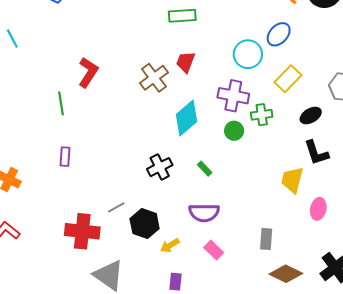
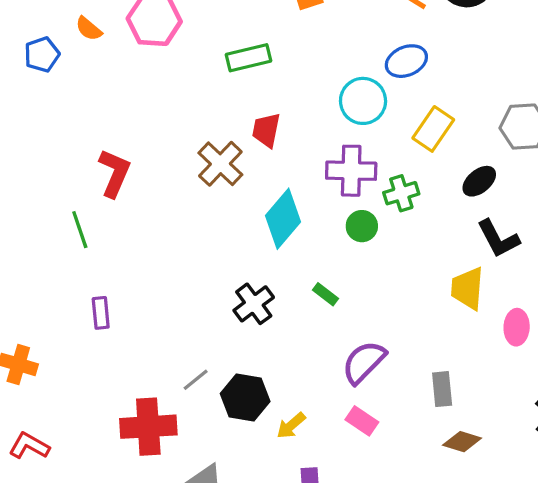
blue ellipse: (279, 34) -> (406, 61), turned 35
purple semicircle: (204, 213) -> (364, 362), moved, turned 144
brown diamond: (286, 274) -> (462, 442), moved, size x0.7

